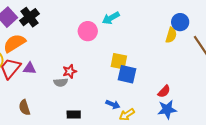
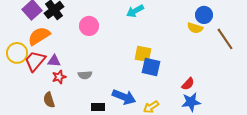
pink circle: (88, 31) -> (89, 26), moved
yellow semicircle: (171, 35) -> (195, 28), turned 91
red star: (70, 71) -> (59, 77), moved
blue arrow: (113, 104) -> (124, 97), moved, size x1.6

